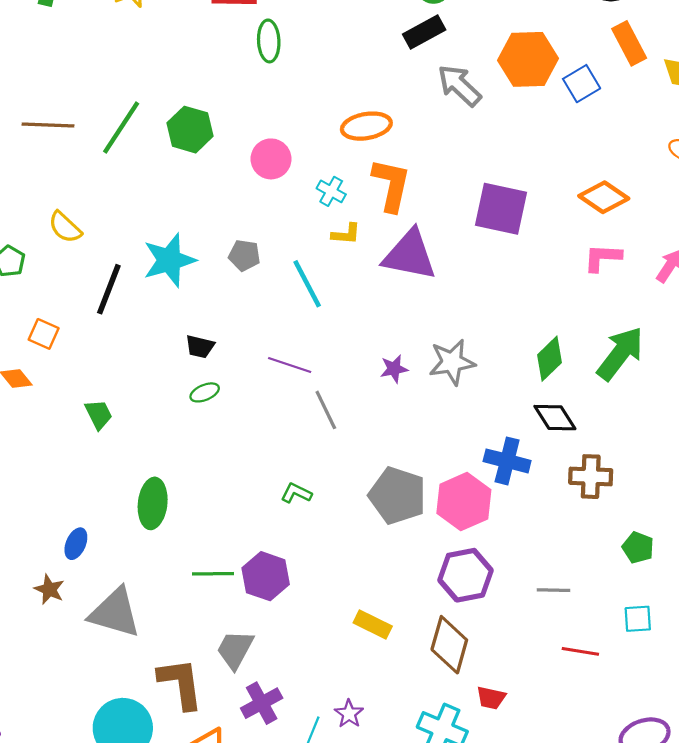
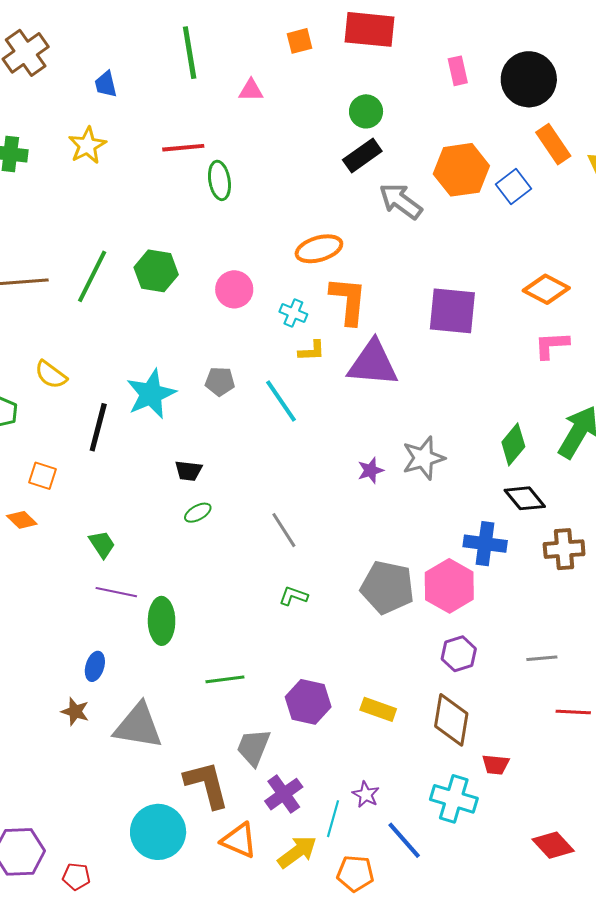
purple line: (290, 365) -> (116, 592), moved
gray line: (326, 410) -> (284, 530), moved
purple hexagon: (465, 575) -> (459, 654), size x0.7
purple hexagon: (266, 576) -> (308, 702), moved

